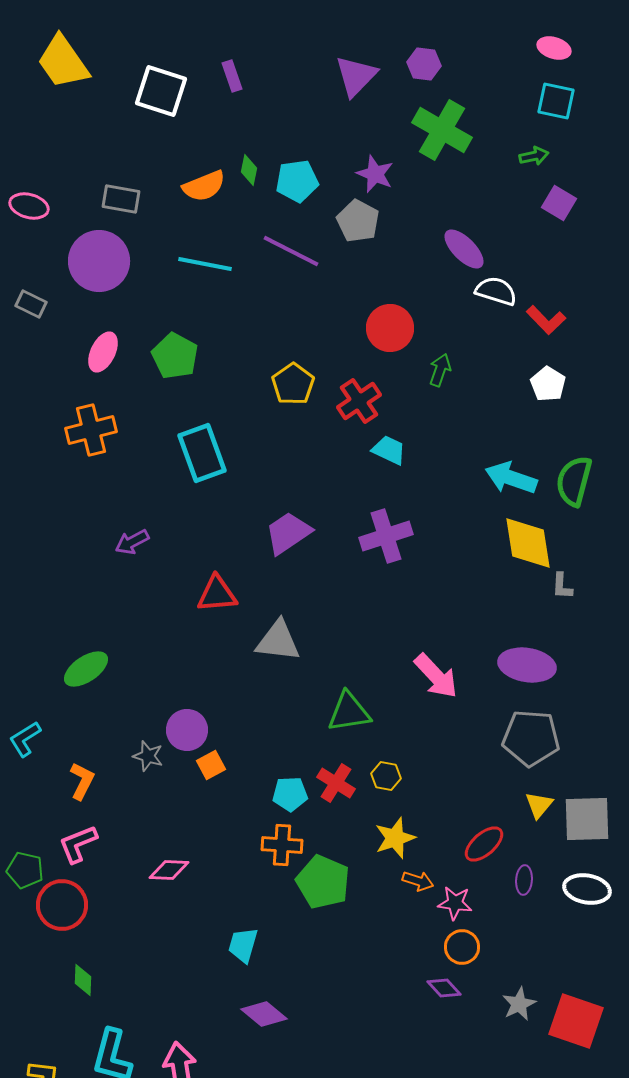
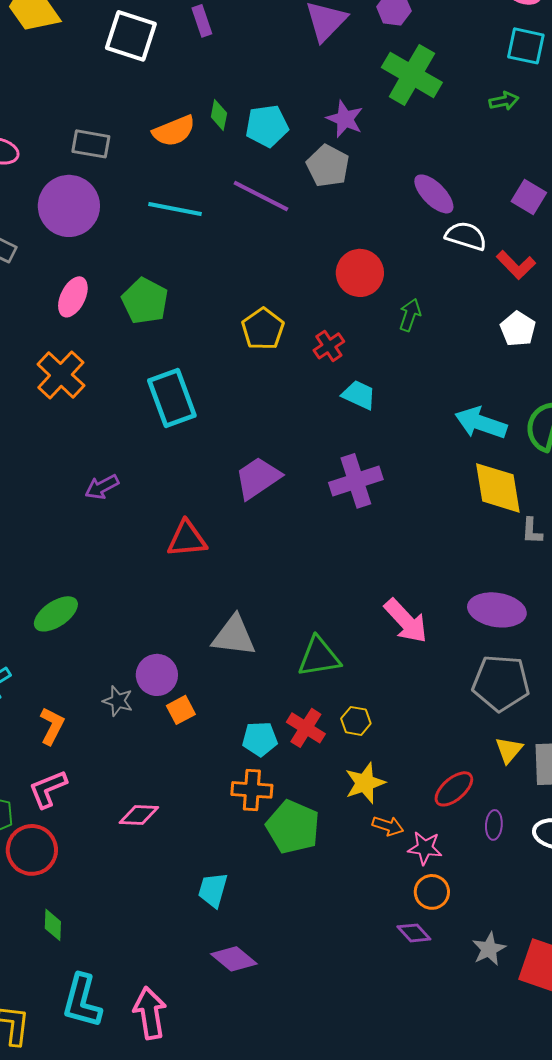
purple square: (559, 203) -> (529, 197), moved
red cross: (359, 401) -> (329, 346), size x0.7
orange cross: (91, 430) -> (61, 375), turned -33
gray triangle: (278, 641) -> (234, 636), moved

